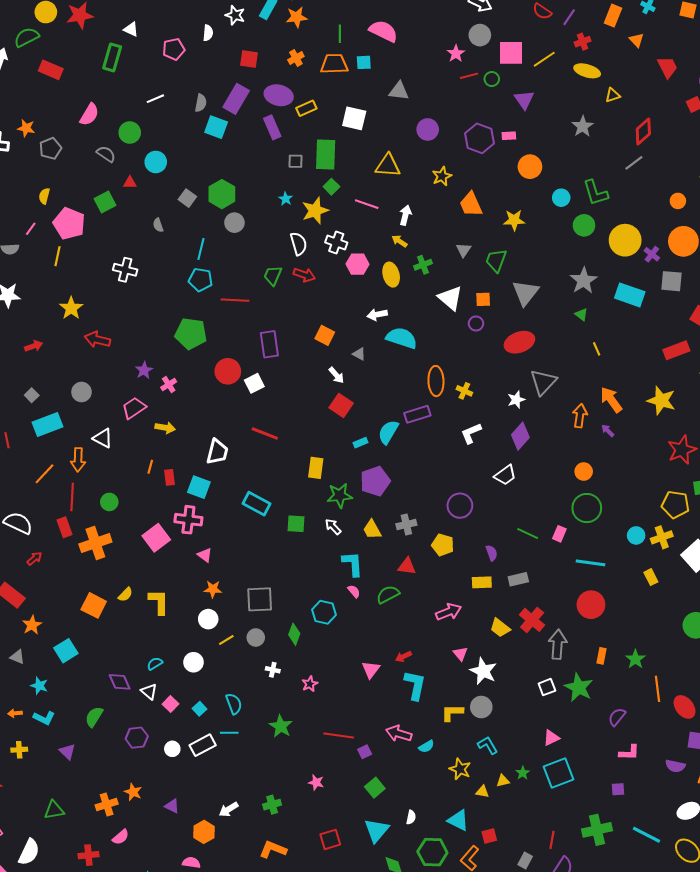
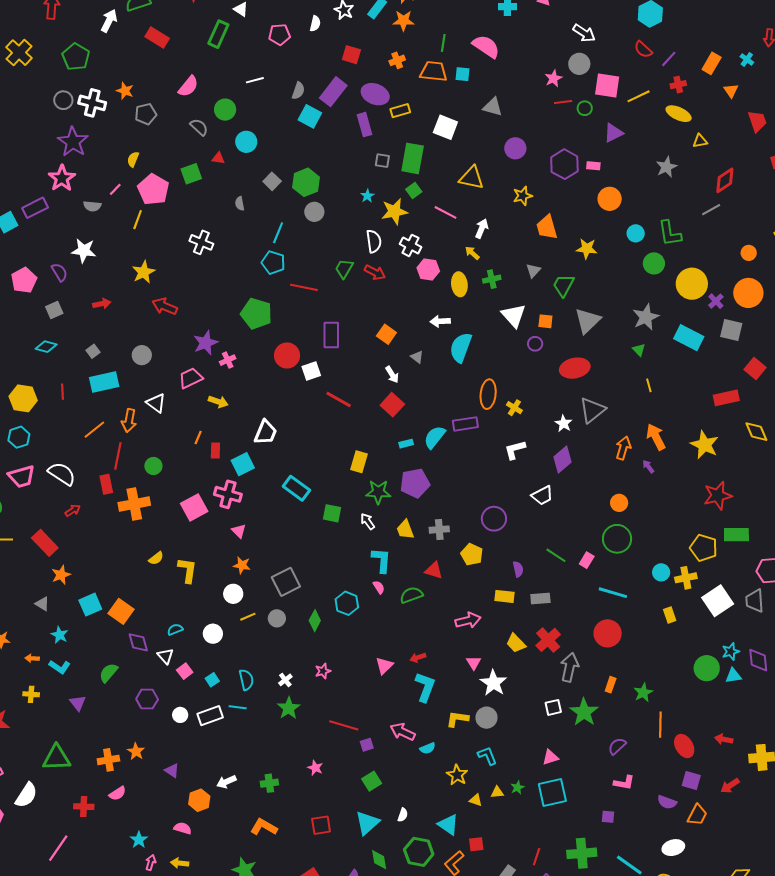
purple triangle: (524, 100) -> (613, 133), turned 30
cyan semicircle: (402, 338) -> (461, 347), turned -96
purple star: (144, 370) -> (206, 343), size x1.4
white star: (516, 400) -> (564, 424), turned -30
red line: (265, 433) -> (339, 400), moved
cyan square: (199, 487) -> (243, 464), turned 35
gray square: (260, 599) -> (286, 582), turned -32
orange square: (94, 605) -> (121, 611), moved
white cross: (273, 670) -> (285, 680), moved, turned 32
green triangle: (54, 810) -> (56, 758), size x1.4

